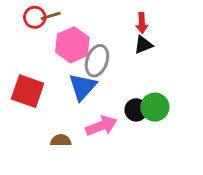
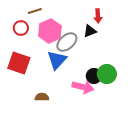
red circle: (35, 17) -> (21, 28), moved
black triangle: (143, 45) -> (90, 31), moved
gray ellipse: (97, 61) -> (67, 42), turned 30
pink arrow: (101, 126) -> (83, 87), moved, turned 35

